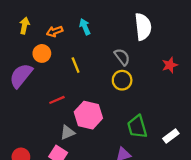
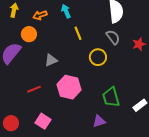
gray semicircle: (122, 57) -> (113, 37), moved
yellow line: (76, 65) -> (78, 33), moved
red line: (57, 100) -> (34, 89), moved
gray triangle: (67, 133) -> (51, 60), moved

